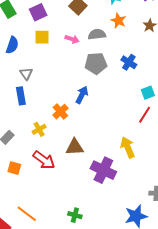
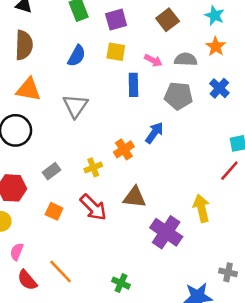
blue cross: (129, 62) -> (219, 88), moved
gray triangle: (26, 74) -> (75, 106), moved, size x1.5
blue rectangle: (21, 96) -> (133, 85), moved

